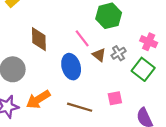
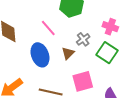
brown triangle: (99, 55) -> (68, 53), moved, turned 40
pink square: (115, 98) -> (83, 81), size x1.5

